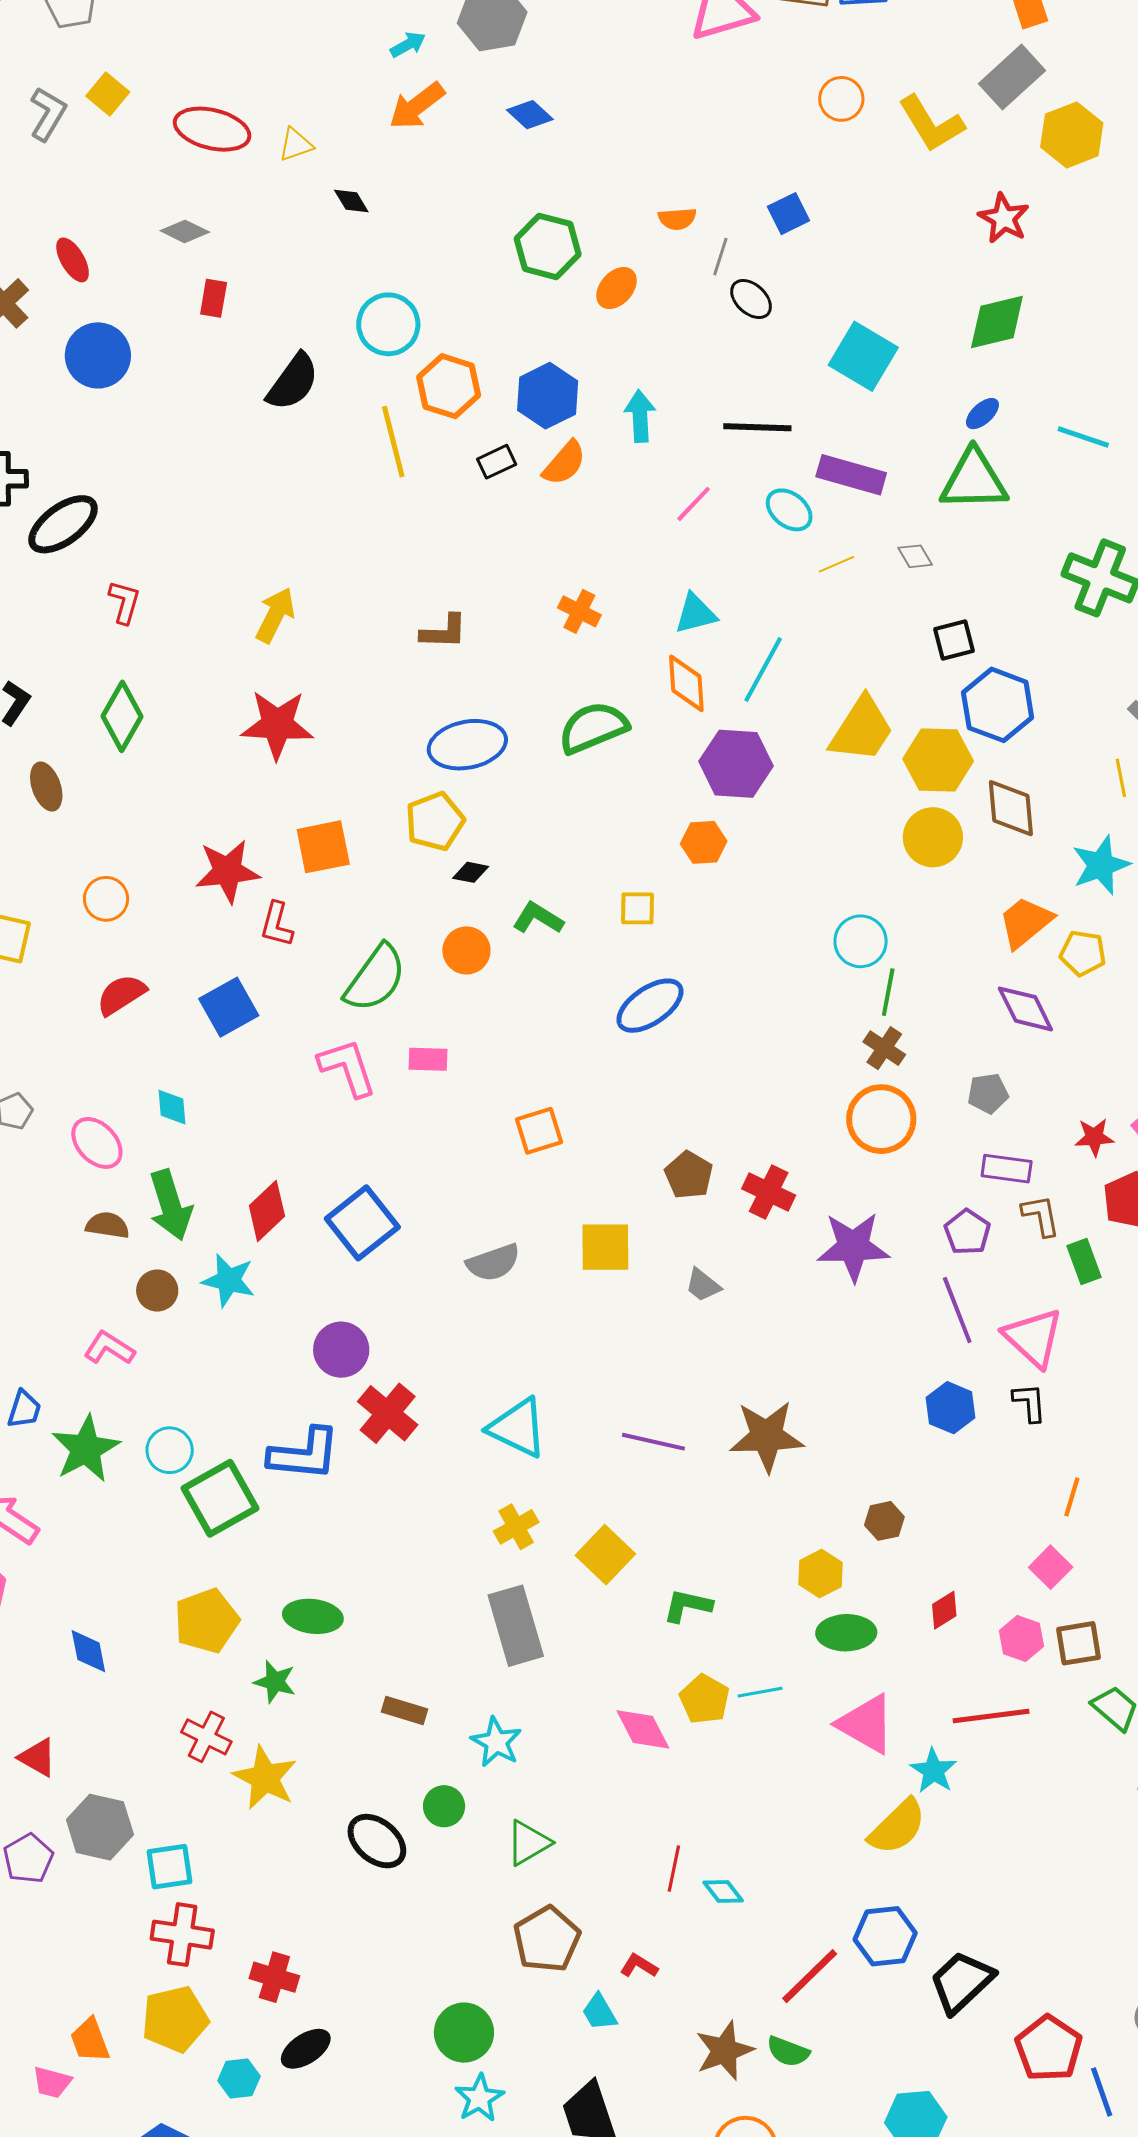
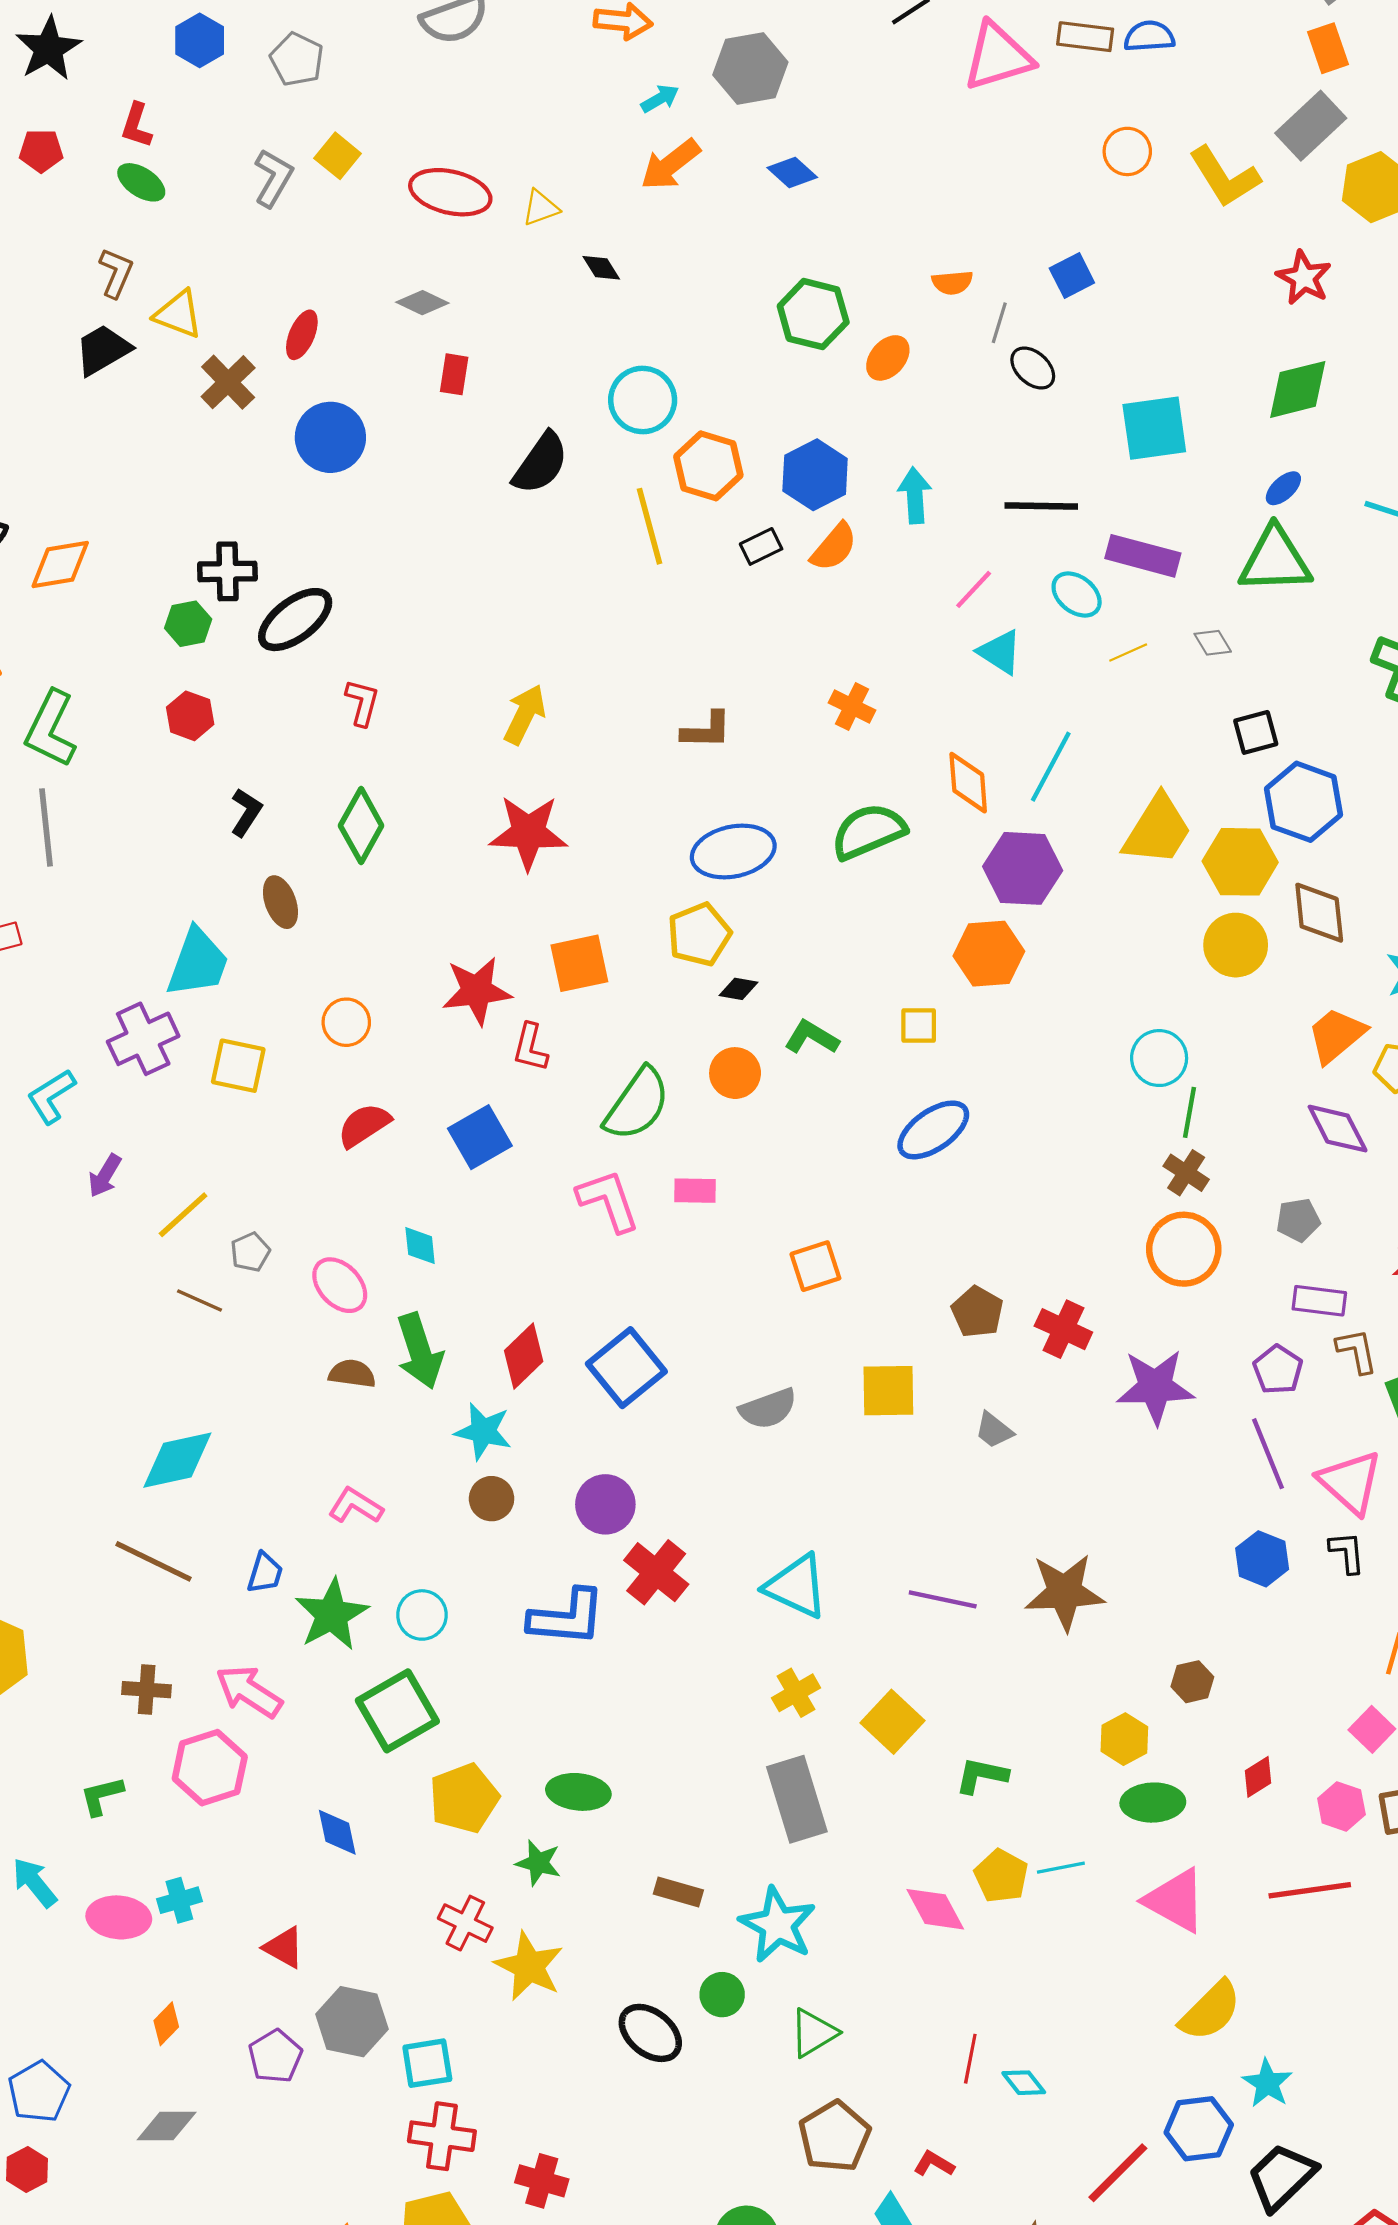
red ellipse: (73, 260) -> (302, 335), turned 54
cyan square: (863, 356) -> (1154, 428), turned -38
cyan triangle: (696, 614) -> (1000, 652), moved, turned 48
orange hexagon: (704, 842) -> (989, 954), size x1.4
brown circle: (157, 1291) -> (492, 1499), moved
green square: (220, 1498) -> (397, 1711), moved
cyan star: (496, 1742) -> (778, 1925), size x1.4
cyan star: (934, 1771) -> (1267, 2083), moved

